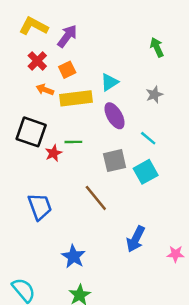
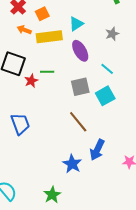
brown line: (96, 198) -> (78, 122), moved
blue star: (73, 256) -> (72, 164), moved

